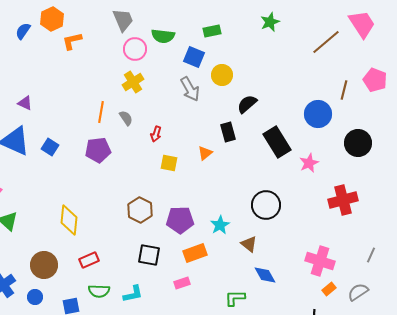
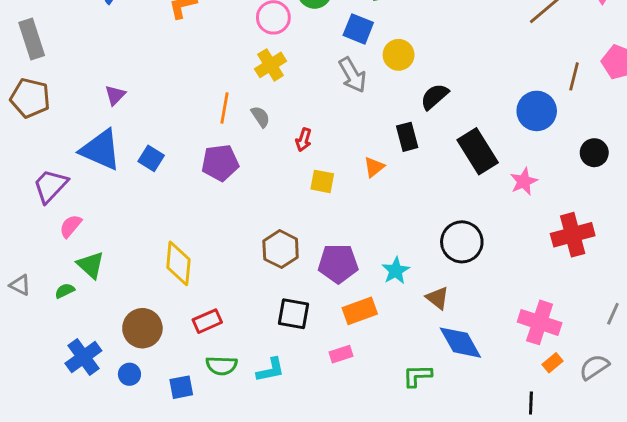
purple triangle: (25, 103) -> (115, 95), turned 49
black circle: (358, 143) -> (594, 153), size x0.7
blue diamond: (265, 275) -> (460, 343), size x1.4

